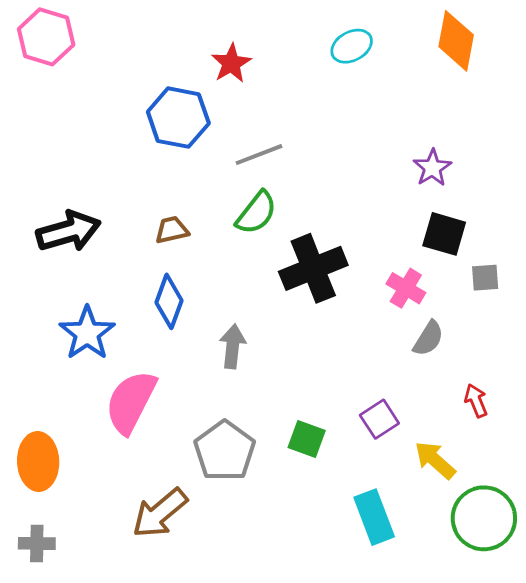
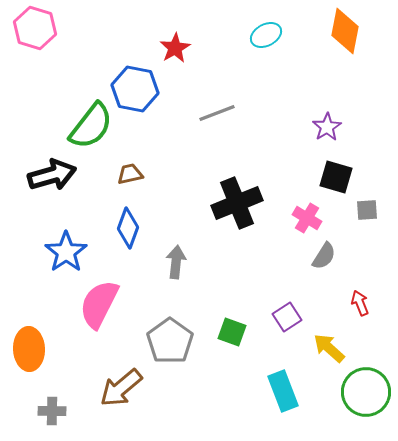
gray line: (259, 155) -> (217, 113), moved
green semicircle: (256, 213) -> (91, 126), moved, size x1.4
gray cross: (37, 543) -> (52, 411), moved

